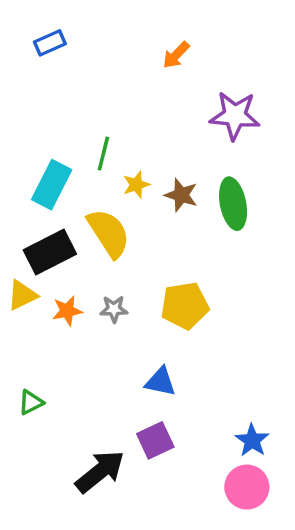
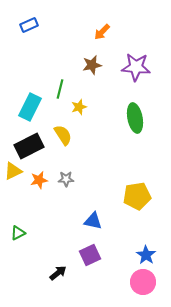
brown star: (181, 195) -> (92, 65), moved, turned -30
yellow semicircle: (109, 233) -> (63, 135), size x0.7
yellow pentagon: (185, 306) -> (137, 196), moved
black arrow: (100, 471) -> (58, 273), size x0.6

